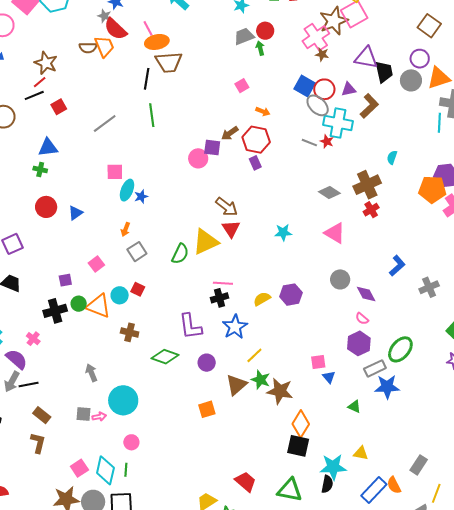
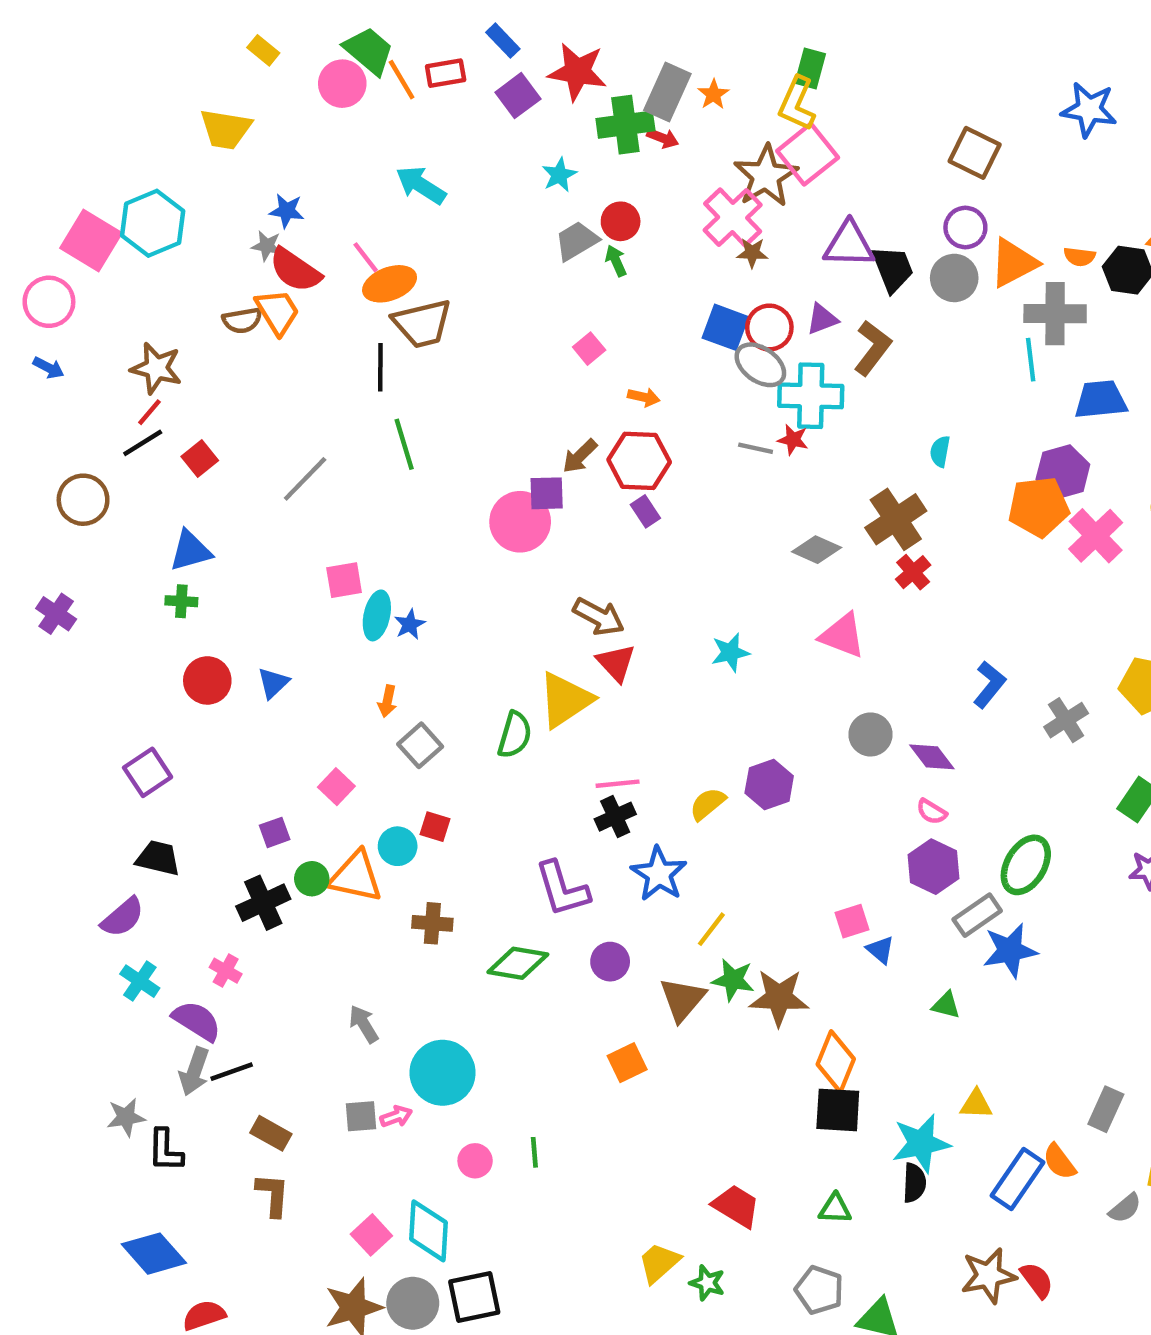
pink circle: (198, 158) -> (520, 522), size x1.4
green line: (126, 470) -> (534, 1152), moved
green triangle: (290, 490) -> (835, 1209), size x0.6

